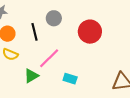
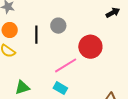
pink line: (49, 58) -> (66, 65), moved
green triangle: (31, 76) -> (22, 87), moved

